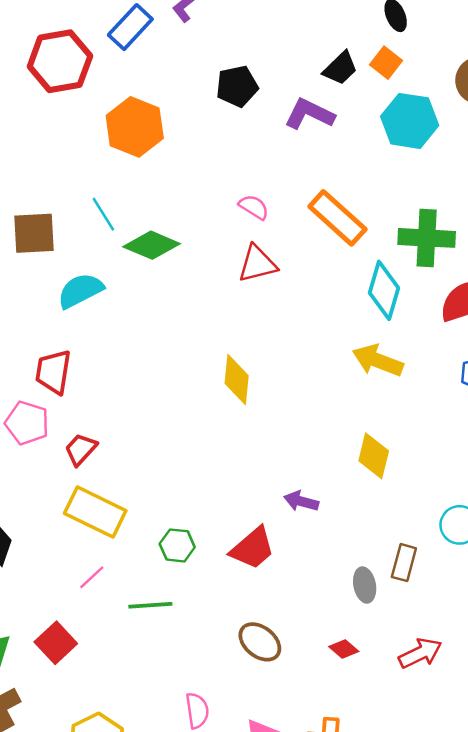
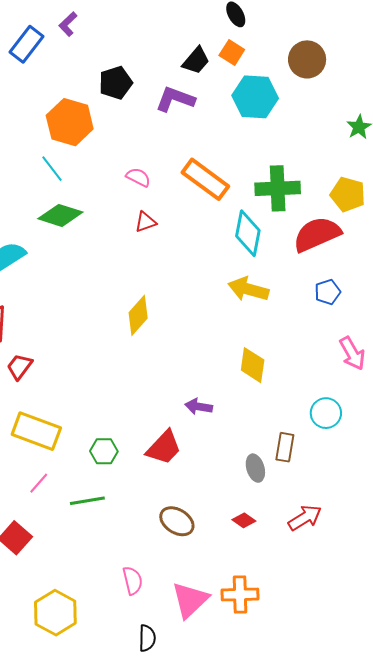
orange hexagon: (135, 127) -> (70, 122), moved
cyan line: (103, 214) -> (52, 169), moved
red triangle: (257, 264) -> (146, 222), size x0.7
yellow diamond: (237, 380) -> (138, 315), turned 42
red trapezoid: (81, 449) -> (20, 367), moved

